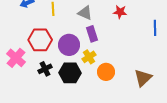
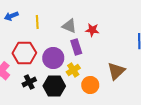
red star: (120, 12) -> (92, 30), moved
brown triangle: (143, 78) -> (116, 71), moved

